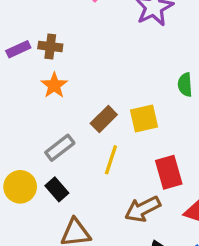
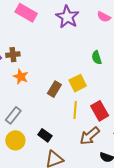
gray rectangle: (60, 148) -> (13, 115), moved
yellow line: (111, 160) -> (75, 110), moved
black rectangle: (57, 189) -> (45, 135), moved

